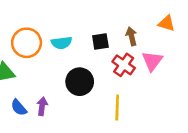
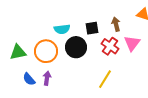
orange circle: (27, 43) -> (46, 51), moved
black circle: (80, 82) -> (76, 47), moved
yellow line: (117, 108) -> (105, 79), turned 30

